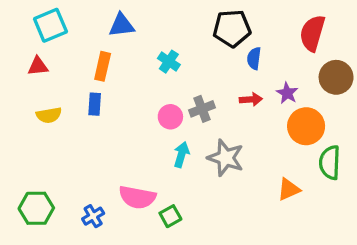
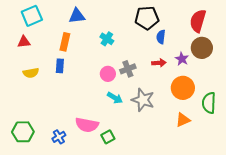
brown circle: (336, 77) -> (202, 48), moved
orange circle: (306, 126) -> (183, 88), moved
cyan arrow: (181, 155) -> (115, 98), turned 105

